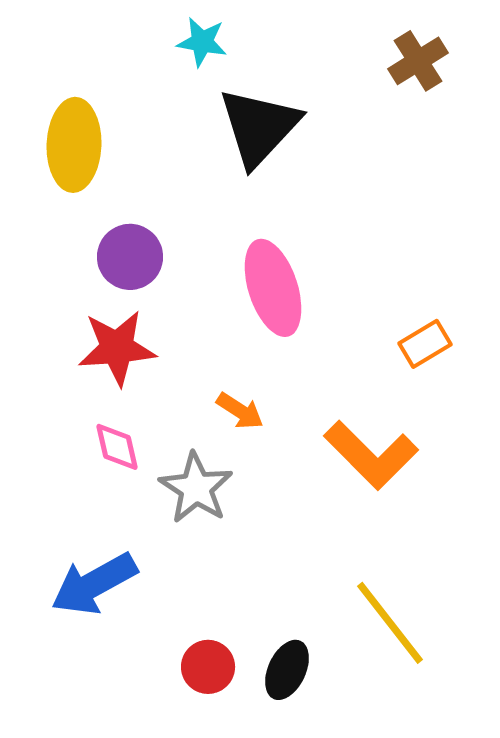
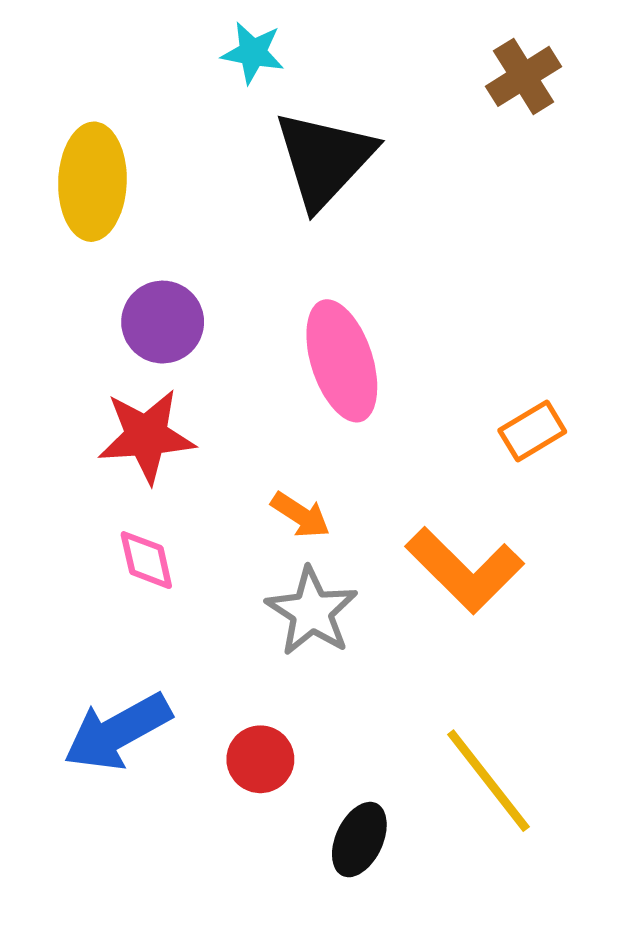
gray star: (196, 488) -> (312, 611), moved
red circle: (208, 667) -> (260, 759), moved

